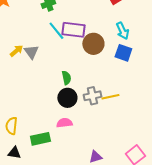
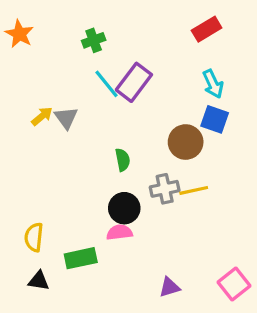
purple rectangle: (73, 30) -> (134, 82), turned -60
brown circle: (93, 44) -> (186, 142), moved
black circle: (67, 98) -> (124, 208), moved

